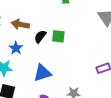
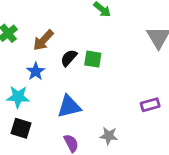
brown arrow: (20, 24) -> (43, 40), turned -60

